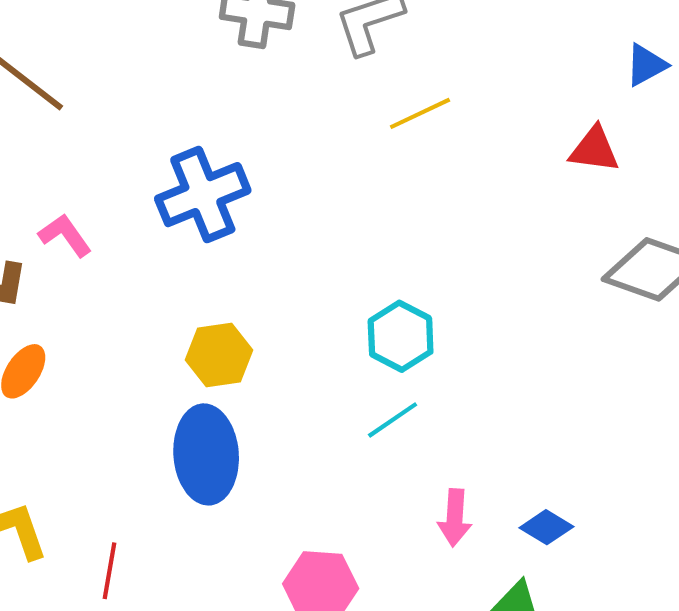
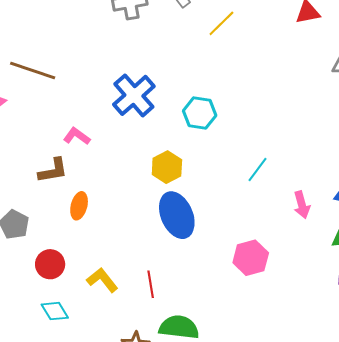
cyan hexagon: (401, 336) -> (200, 113), moved

